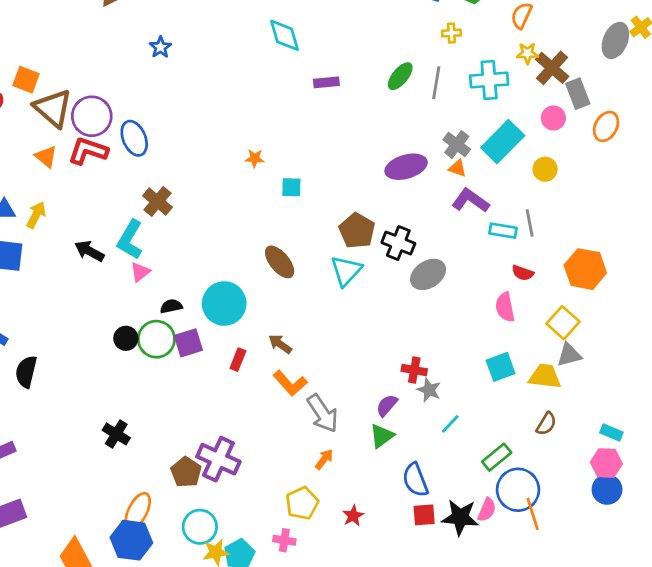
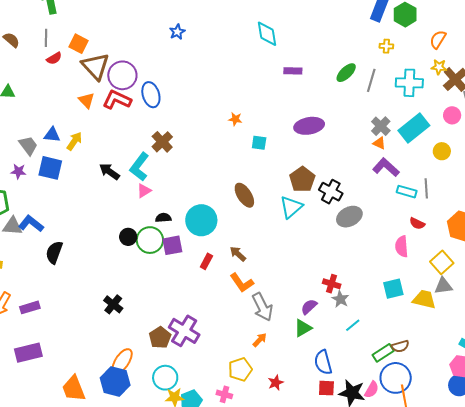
purple ellipse: (406, 167) -> (309, 126), moved
brown semicircle: (546, 424) -> (400, 346), moved, turned 36

